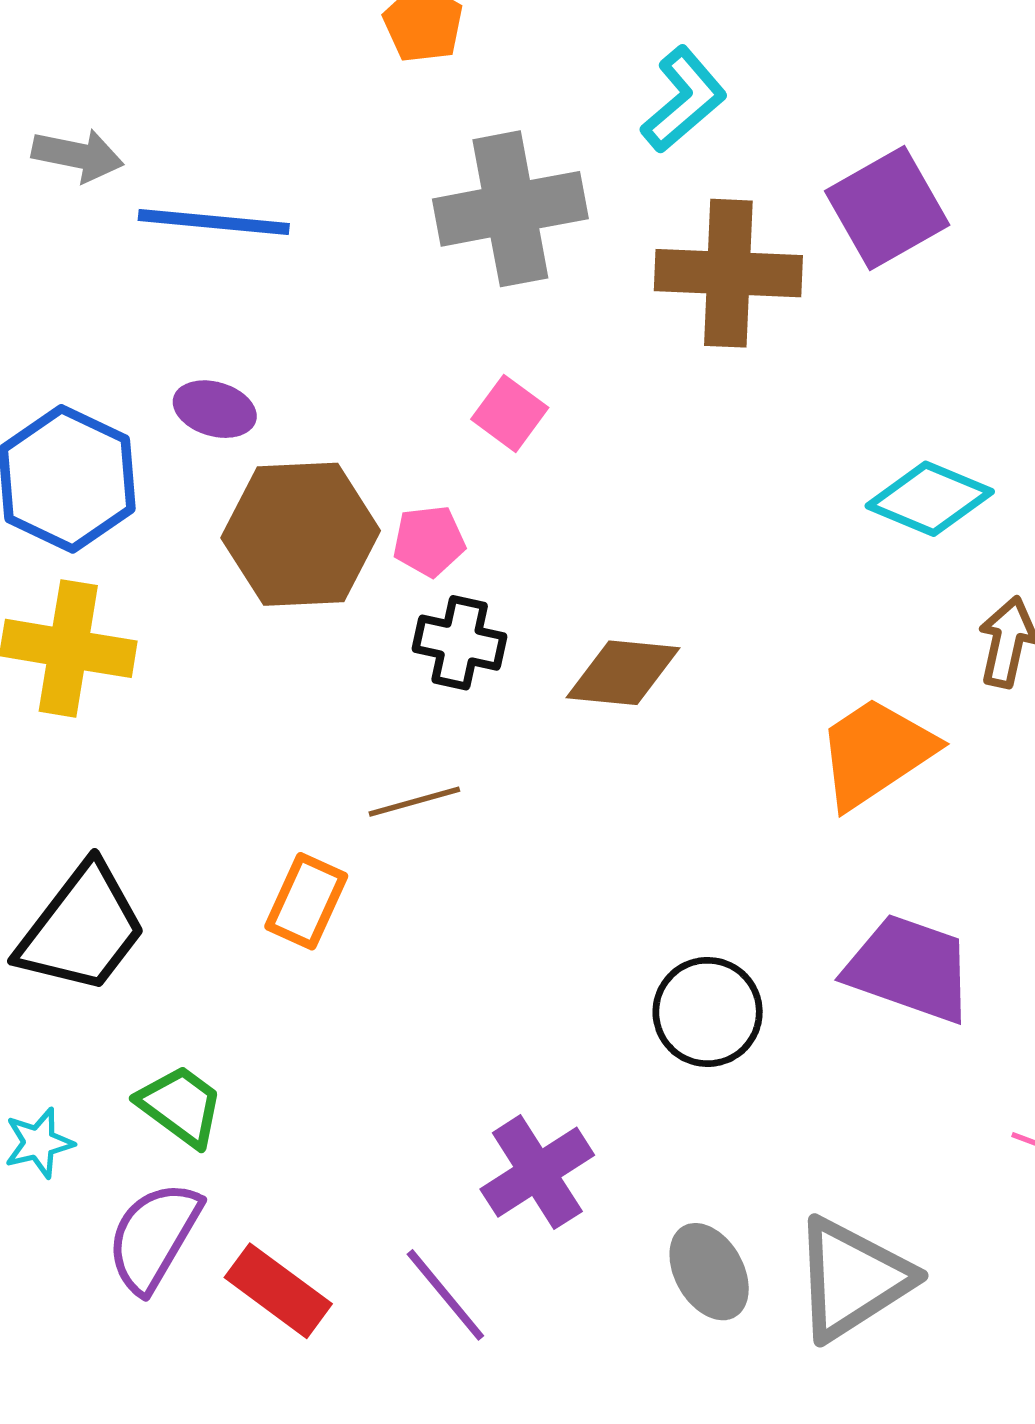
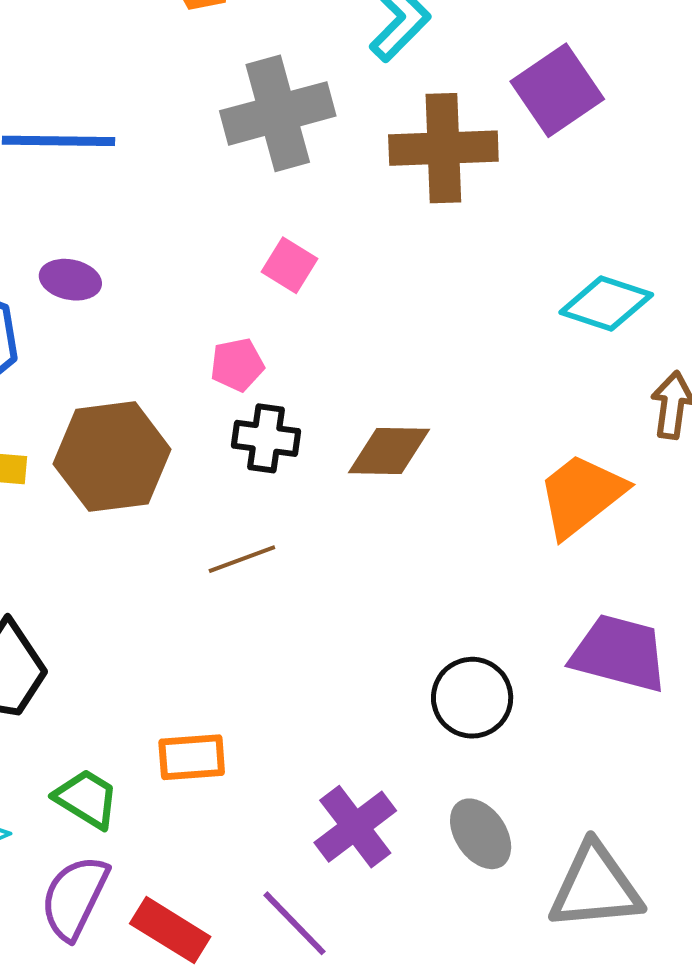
brown hexagon: (301, 534) -> (112, 457), moved
orange rectangle: (306, 901) -> (192, 757), moved, turned 66
gray ellipse: (709, 1272) -> (481, 834), moved
gray triangle: (852, 1279) -> (595, 887), turned 32

